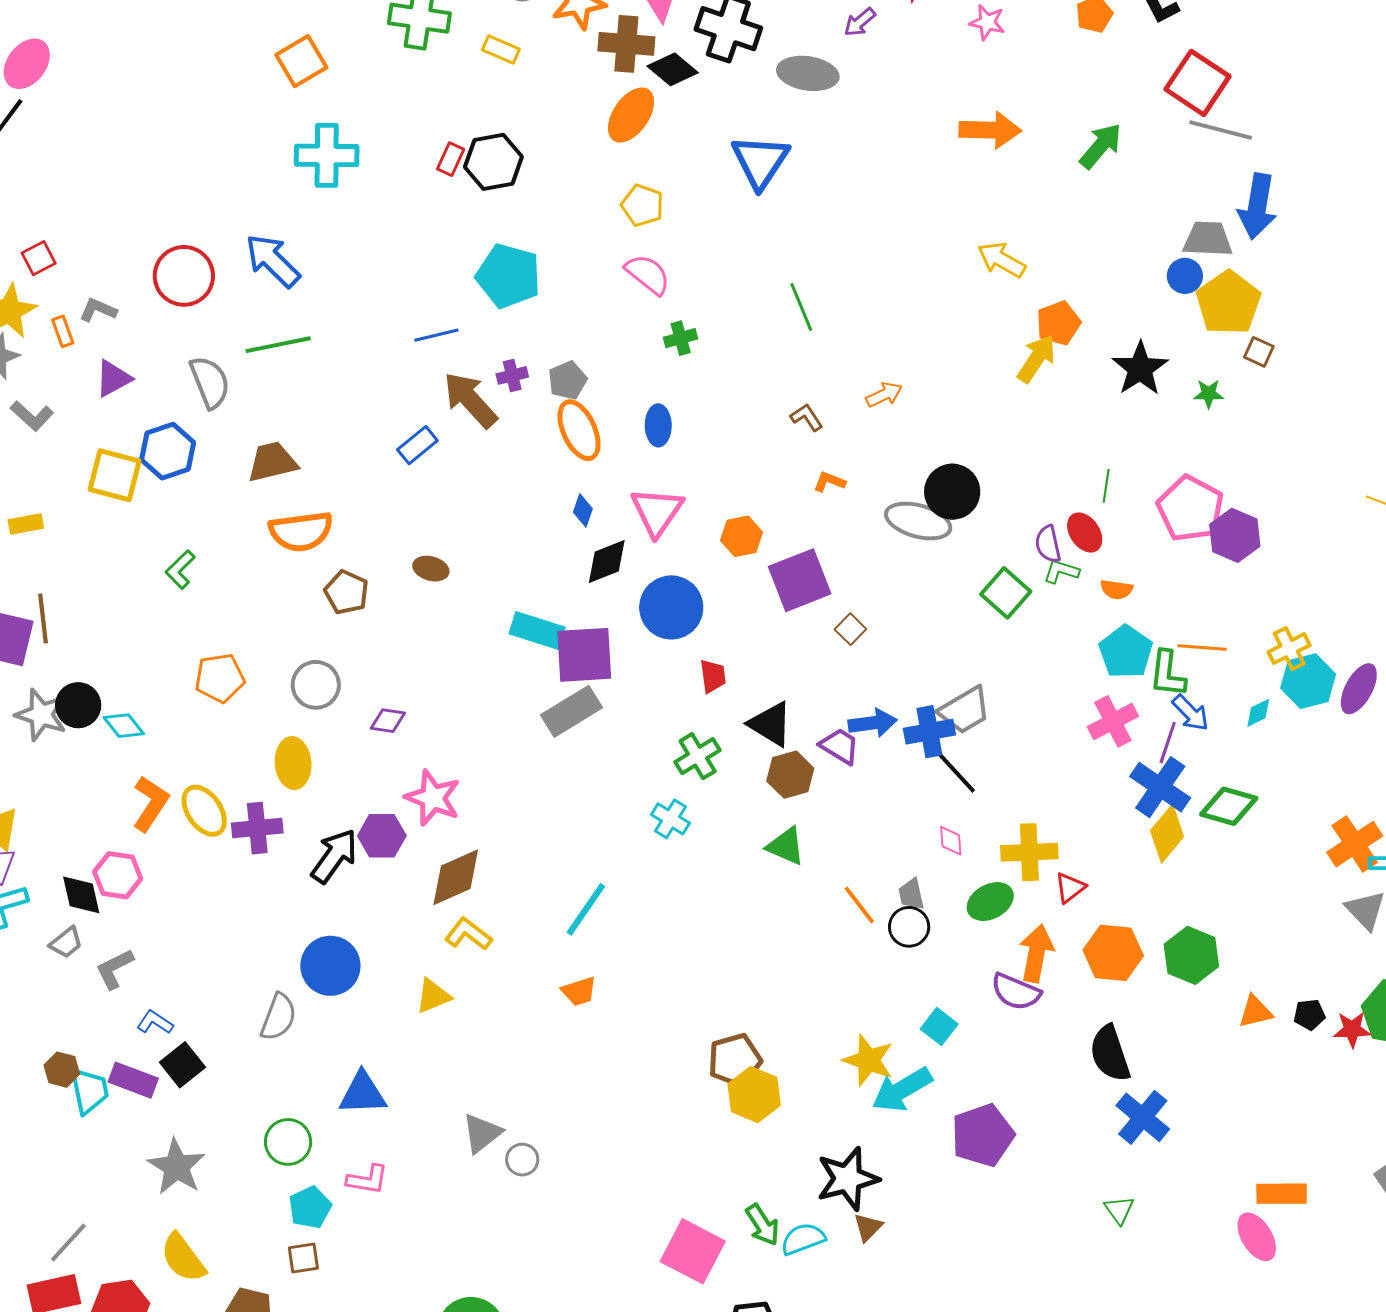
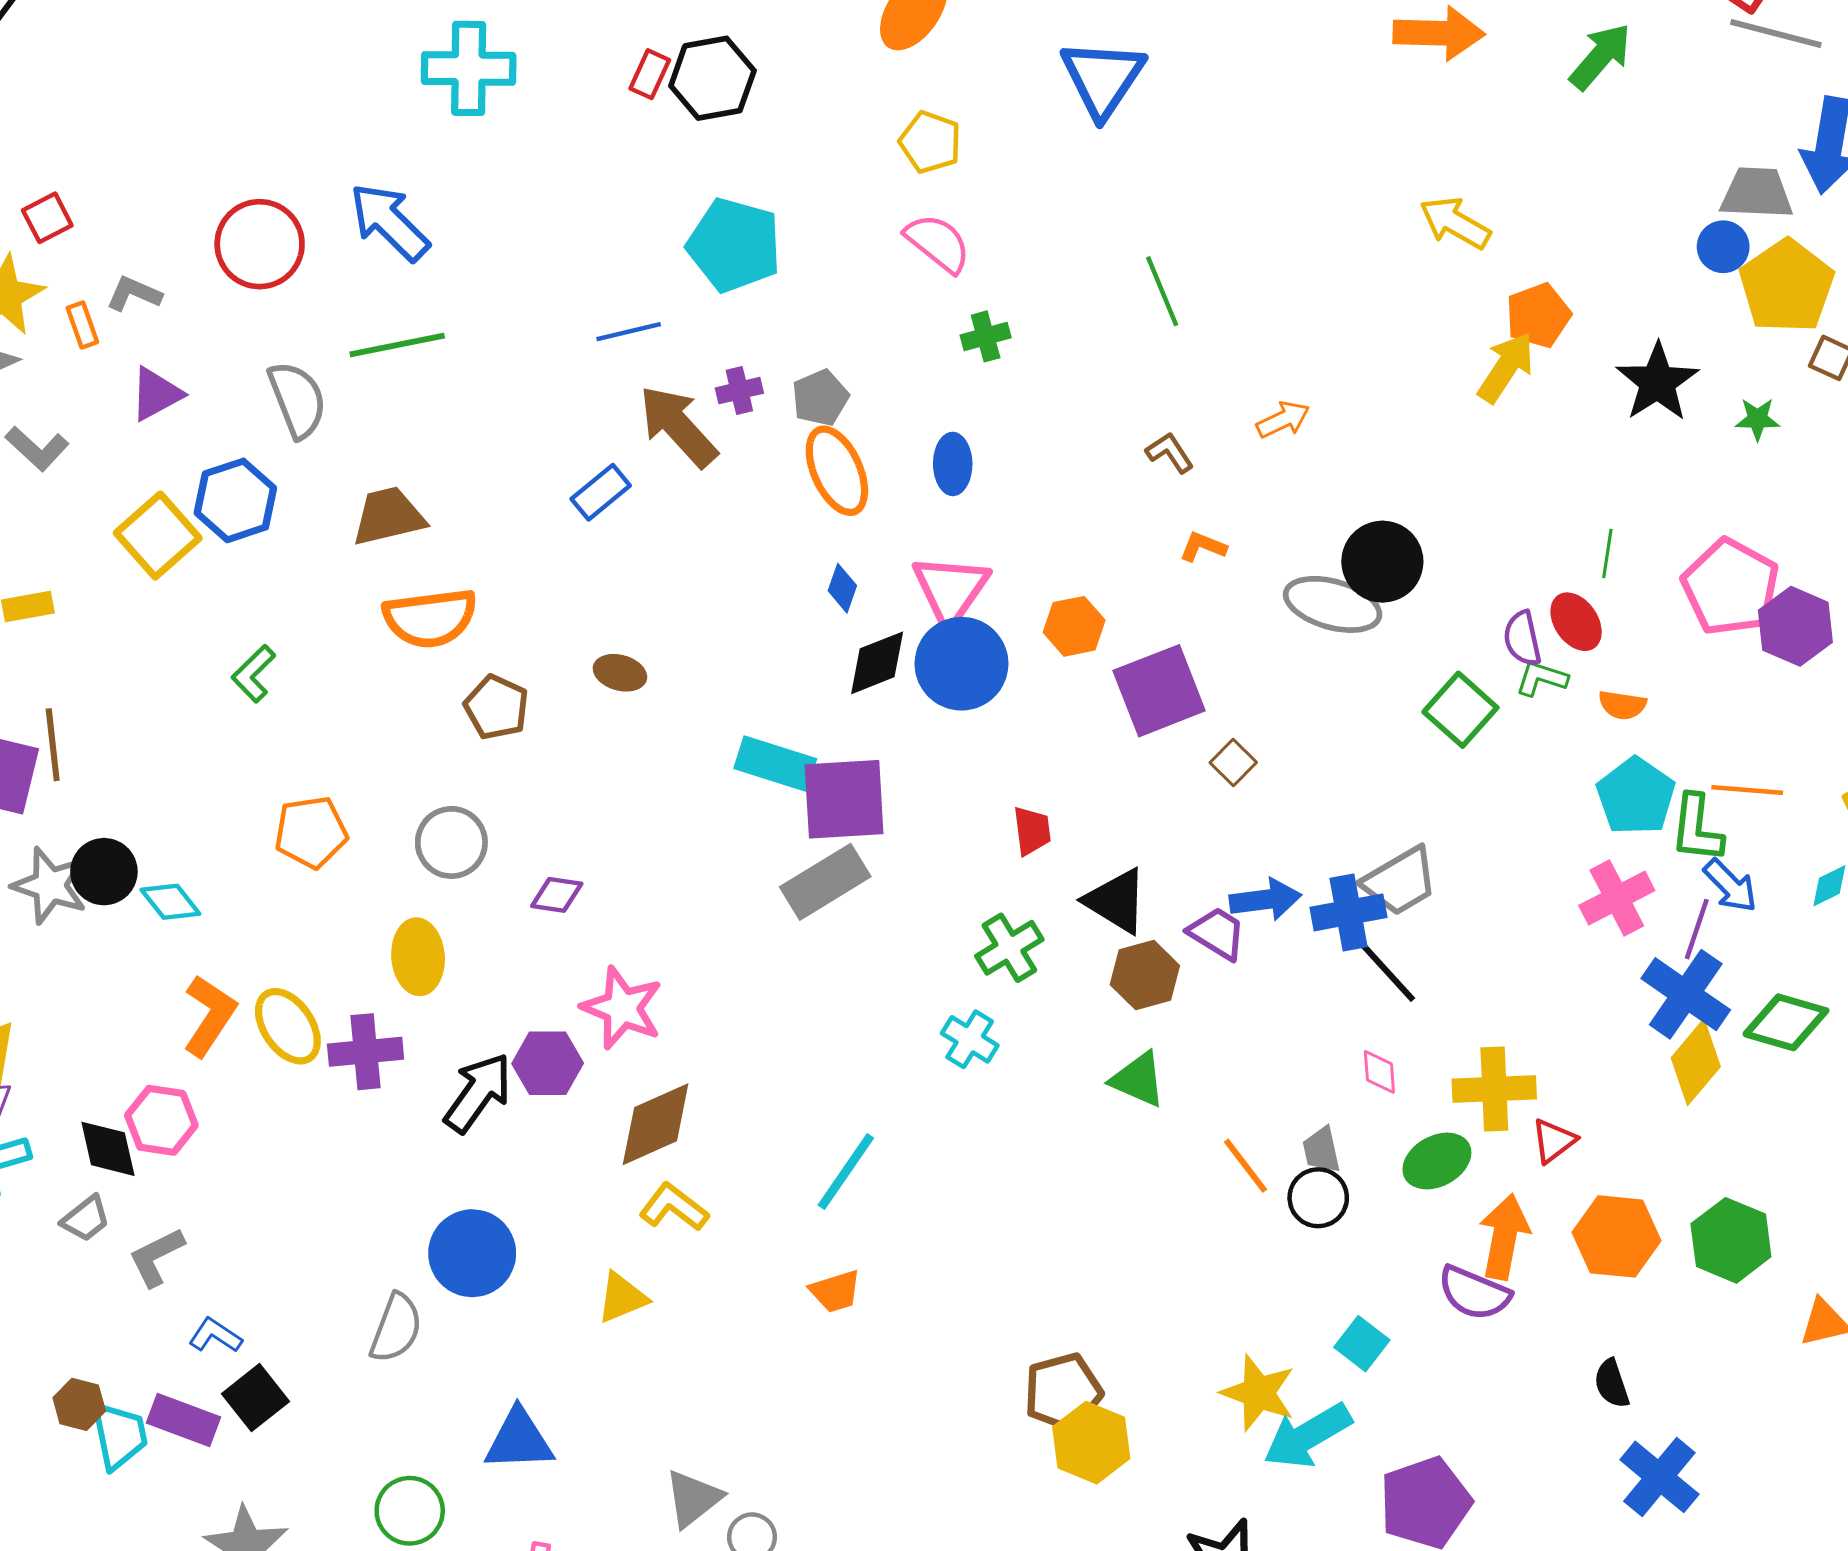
yellow square: (115, 475) -> (158, 536), turned 34
blue circle: (671, 607) -> (961, 664), moved
black semicircle: (1110, 1054) -> (1612, 1384), size x0.6

